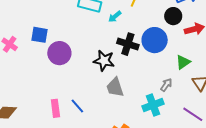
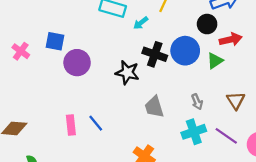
green triangle: (183, 62) -> (215, 61), moved
gray arrow: (166, 85) -> (197, 102), turned 120
gray trapezoid: (115, 87) -> (154, 107), moved
cyan cross: (153, 105) -> (194, 132), moved

